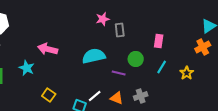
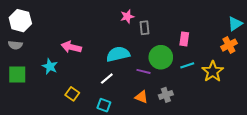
green circle: (136, 59) -> (161, 57), size x1.5
cyan line: (162, 67) -> (187, 65), turned 40
yellow star: (187, 73) -> (213, 71), size x1.5
white line: (95, 96) -> (107, 79), moved

